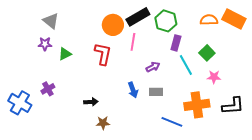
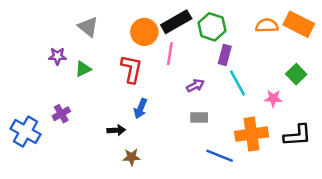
gray triangle: (51, 21) -> (88, 27), moved
green square: (207, 53) -> (296, 74), moved
blue arrow: (133, 90) -> (140, 109), moved, turned 42

